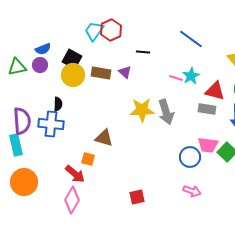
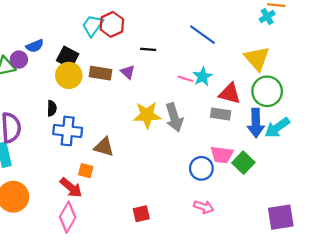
purple circle: (40, 65) -> (19, 60), moved
blue cross: (51, 124) -> (68, 131), moved

